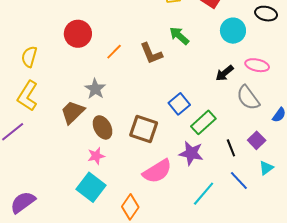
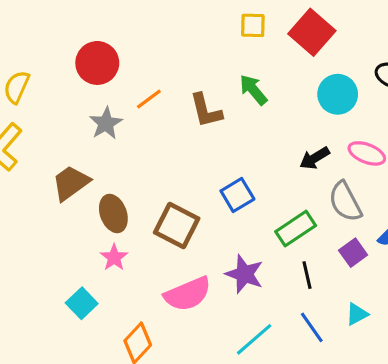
gray star: (95, 89) -> (106, 123), moved
green rectangle: (203, 122) -> (296, 229), moved
purple square: (257, 140) -> (353, 253), moved
pink star: (96, 156) -> (114, 258), moved, turned -30
cyan square: (91, 187) -> (82, 303), size x0.7

